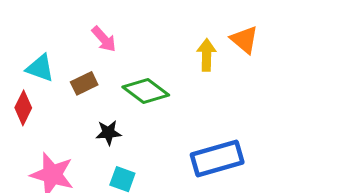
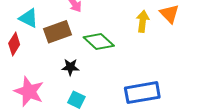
brown rectangle: (84, 83) -> (57, 32), size x1.5

